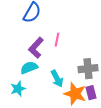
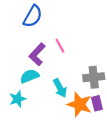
pink line: (57, 40) -> (60, 46), turned -40

